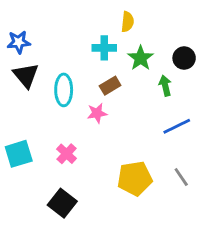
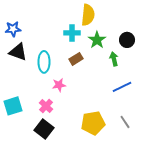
yellow semicircle: (127, 22) -> (88, 15), size x1.5
black triangle: (26, 75) -> (18, 52), turned -30
pink star: (97, 113) -> (59, 85), moved
black square: (62, 203) -> (44, 129), moved

